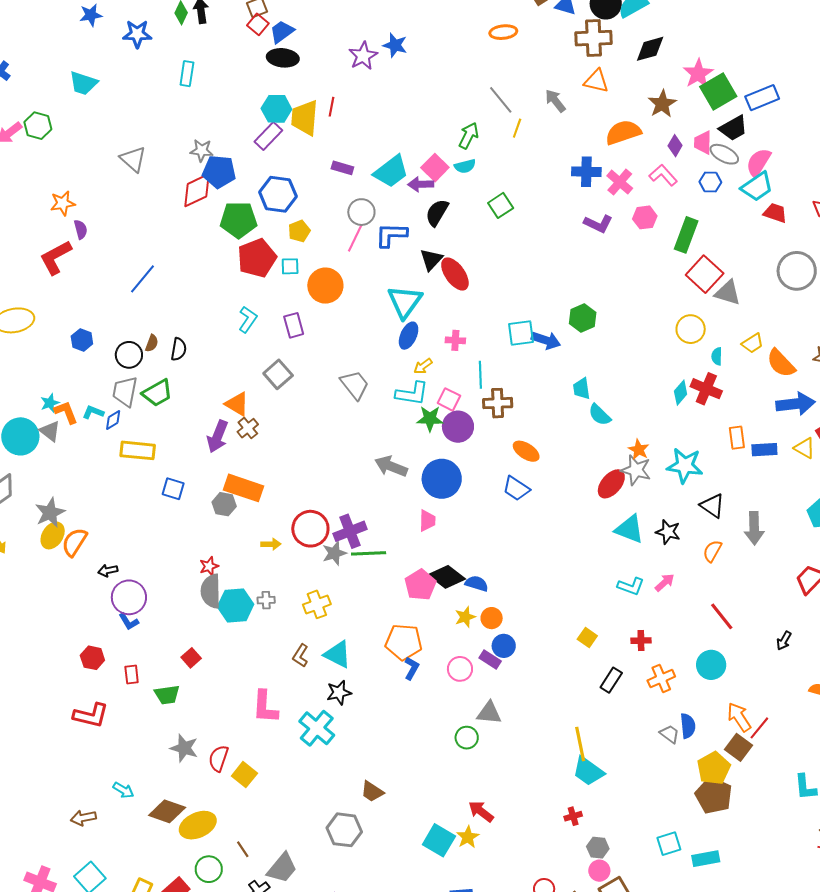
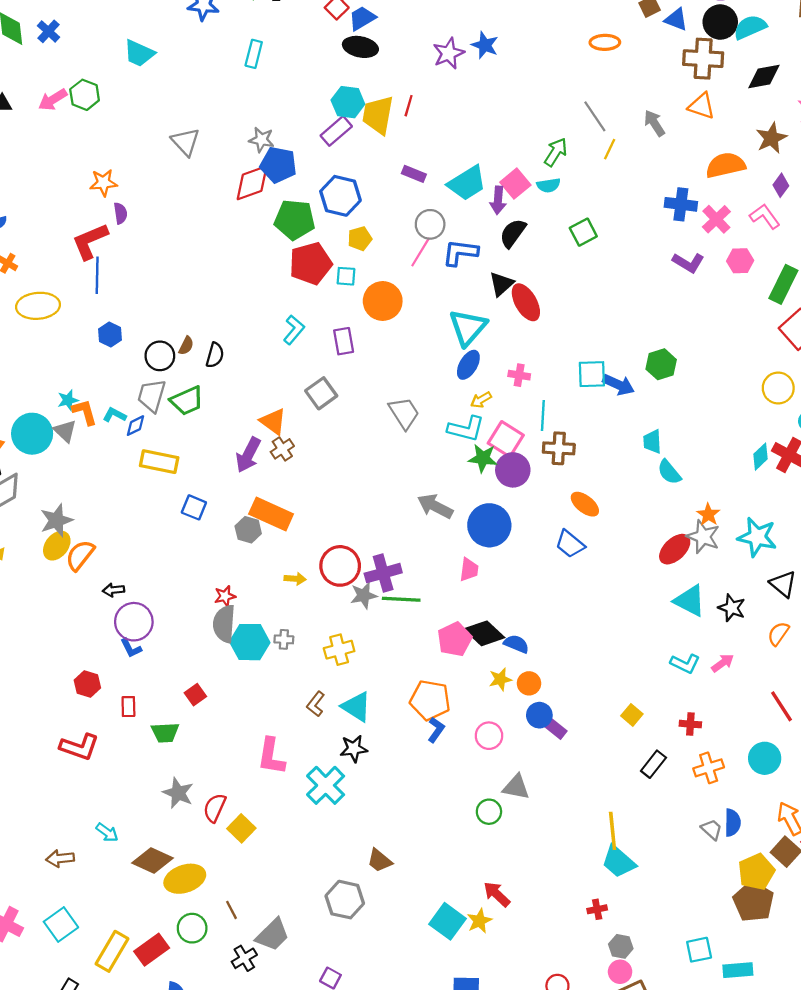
purple arrow: (421, 184) -> (498, 200), turned -90
blue line: (143, 279) -> (97, 275), moved, turned -44
pink square: (449, 399) -> (506, 439), size x1.4
purple rectangle: (490, 659) -> (555, 728), moved

